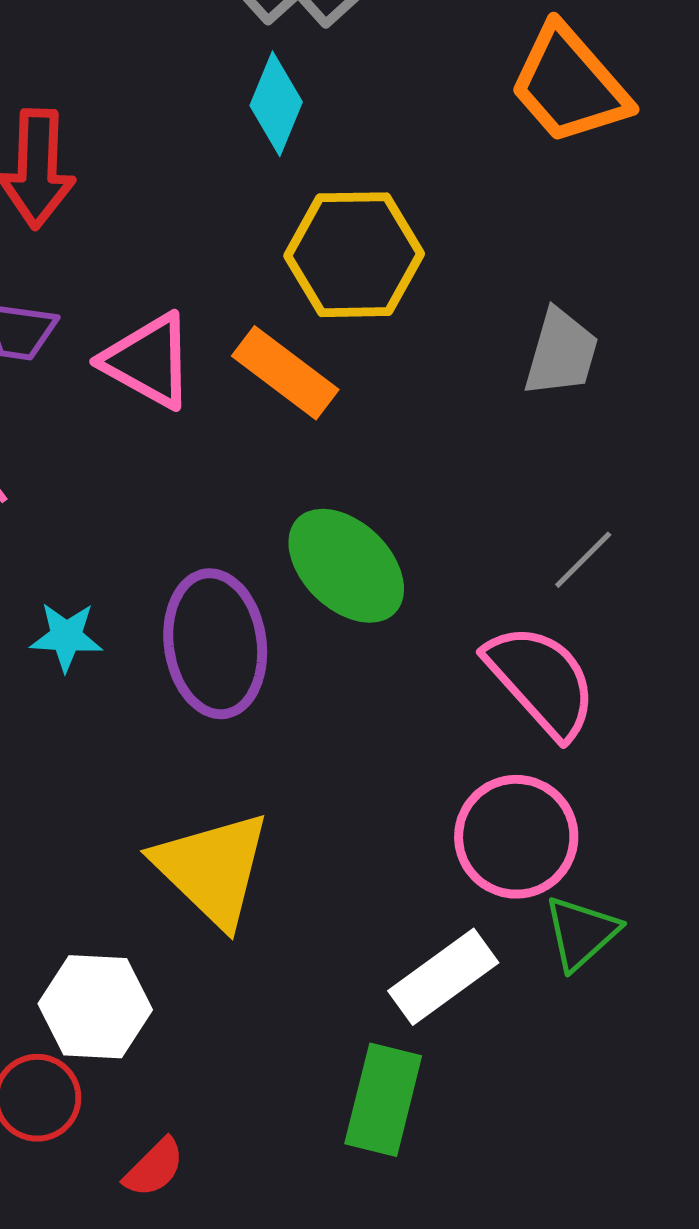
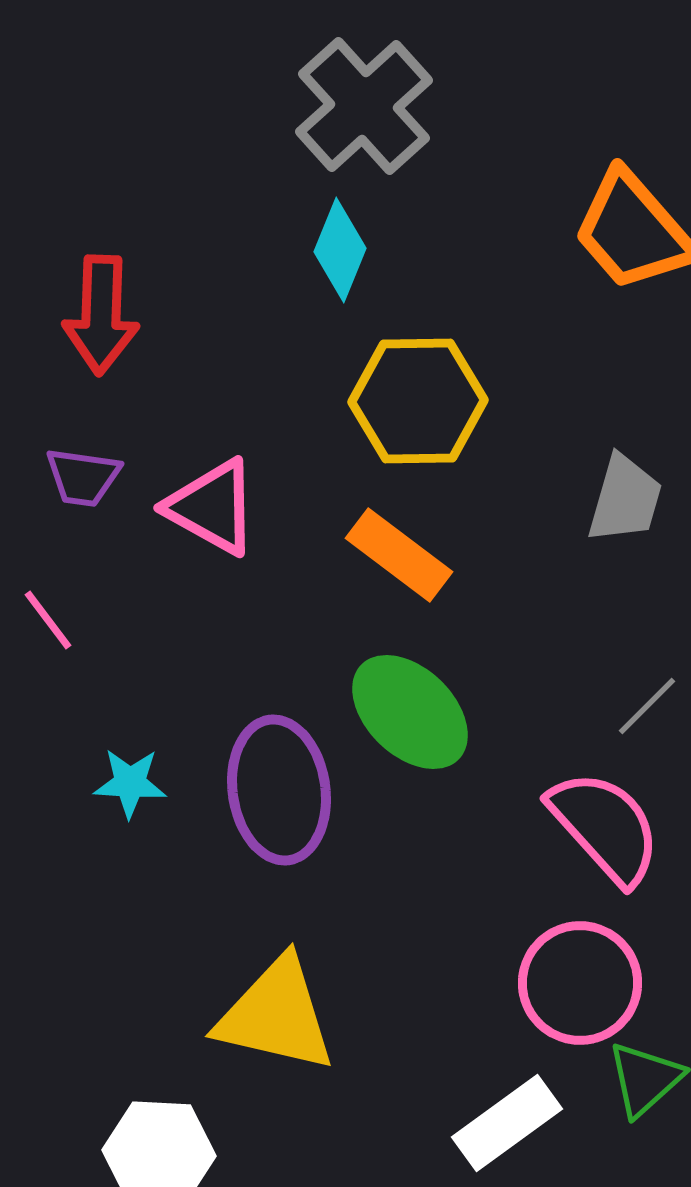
orange rectangle: (285, 373) -> (399, 555), moved
yellow triangle: (212, 869) -> (276, 1015), turned -31

